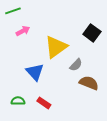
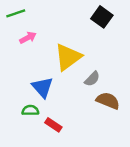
black square: (92, 33) -> (102, 17), moved
green semicircle: (18, 101) -> (30, 110), moved

